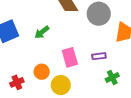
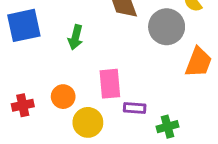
green arrow: (42, 32) -> (75, 37), turned -49
purple rectangle: (99, 56) -> (135, 108), moved

